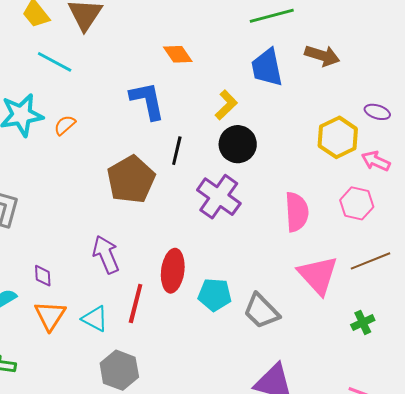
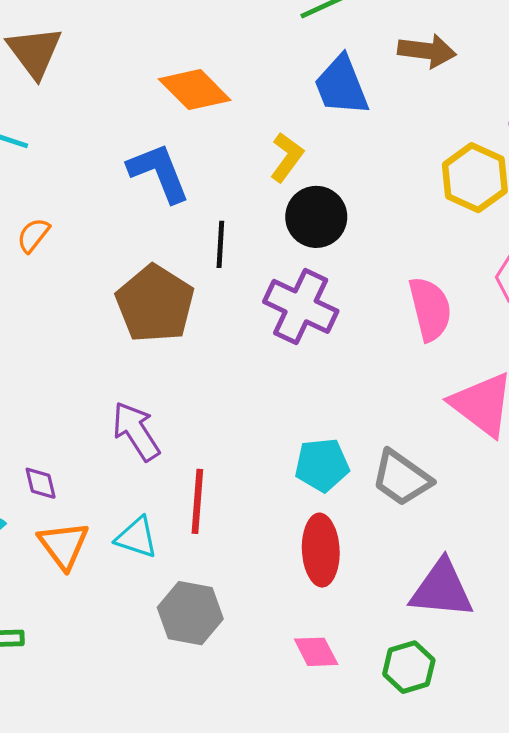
orange diamond: (178, 54) -> (195, 90), size x1.4
red ellipse: (173, 271) -> (321, 550), moved

